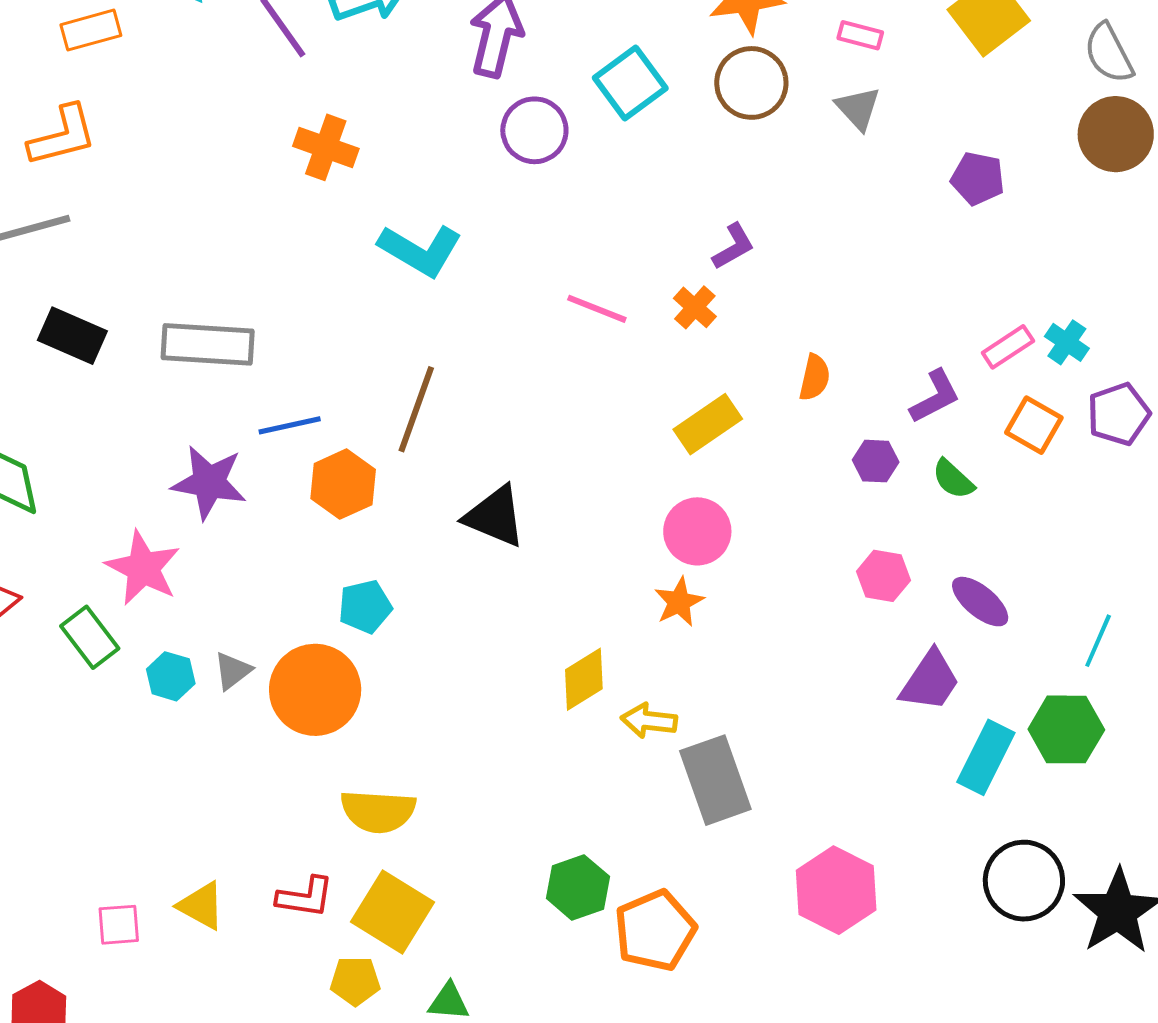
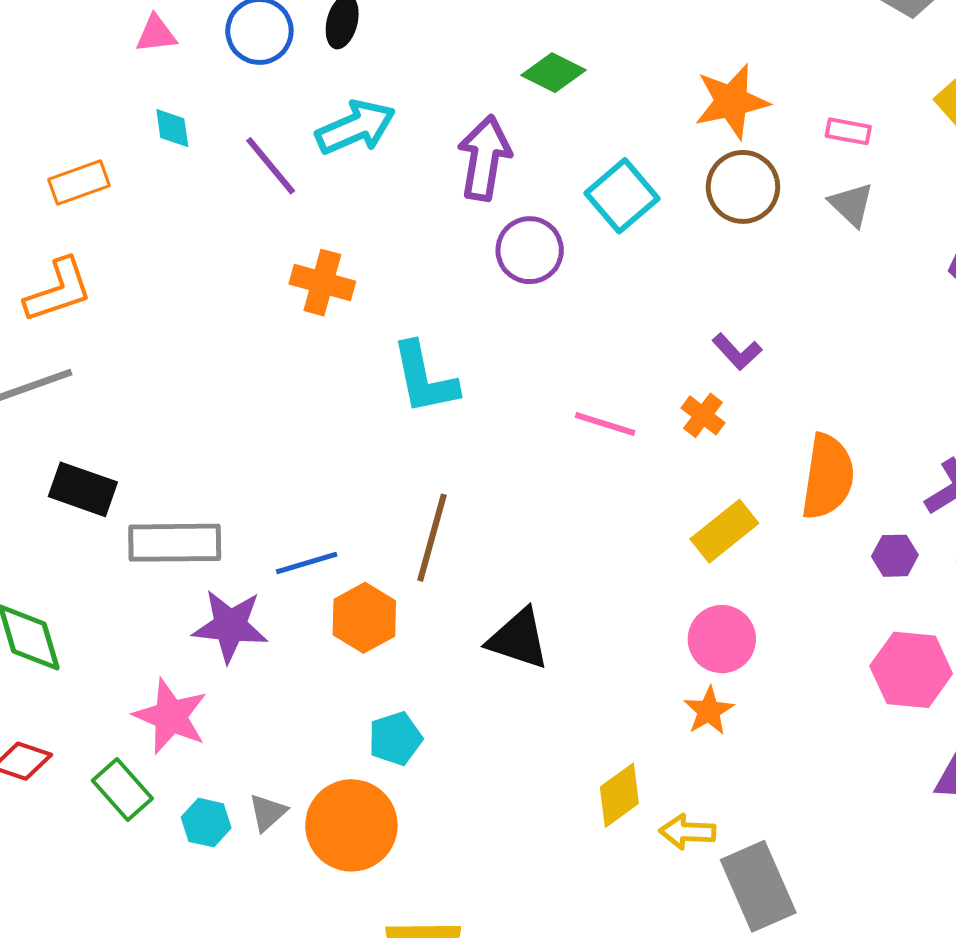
purple L-shape: (733, 246) -> (737, 352), turned 81
cyan L-shape: (420, 250) -> (424, 378), turned 52
gray rectangle: (208, 344) -> (175, 543), moved
orange semicircle: (815, 378) -> (828, 477), size x1.8
pink hexagon: (883, 576) -> (911, 670), size x1.5

